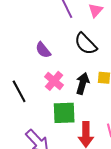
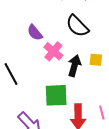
pink cross: (54, 81) -> (53, 51), moved

